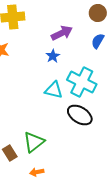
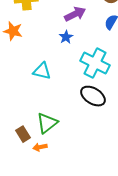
cyan triangle: (54, 90) -> (42, 71), moved
orange arrow: (37, 172) -> (40, 147), moved

